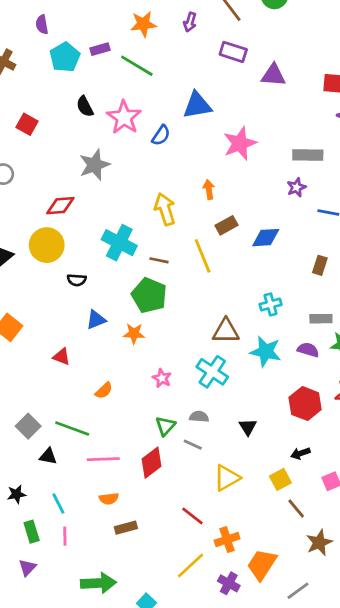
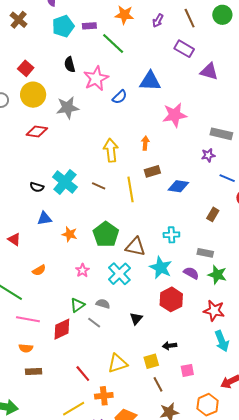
cyan cross: (119, 243) -> (65, 182), moved
yellow circle: (47, 245) -> (33, 95), moved
green pentagon: (149, 295) -> (106, 234), moved
red hexagon: (305, 404) -> (171, 299), moved
yellow triangle: (227, 478) -> (118, 363), moved

